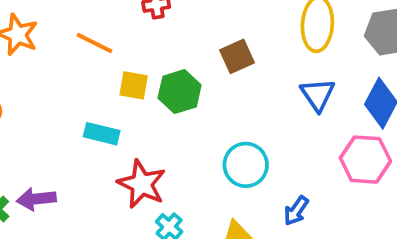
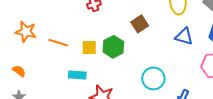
orange line: (94, 43) -> (58, 43), moved
blue triangle: (318, 95) -> (184, 36), turned -30

